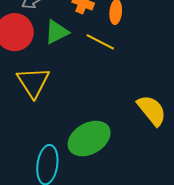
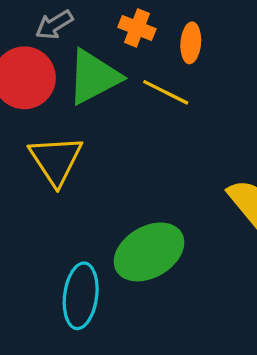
green triangle: (57, 32) -> (94, 77), size x1.4

